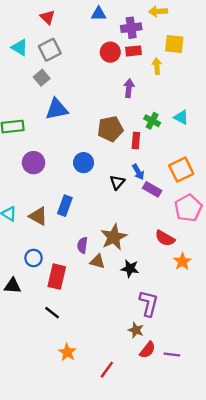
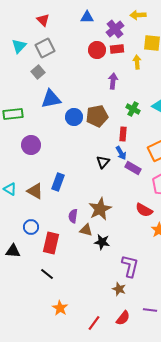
purple cross: (131, 28) -> (115, 29), turned -30
cyan triangle: (20, 47) -> (19, 46), turned 42
red rectangle: (136, 141) -> (123, 134), moved
blue circle: (84, 163) -> (74, 117), moved
black star: (130, 268) -> (102, 242), moved
red semicircle: (147, 350) -> (123, 318), moved

